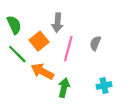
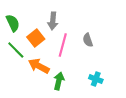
gray semicircle: (95, 43) -> (88, 40), turned -40
cyan cross: (104, 86) -> (96, 79), turned 32

